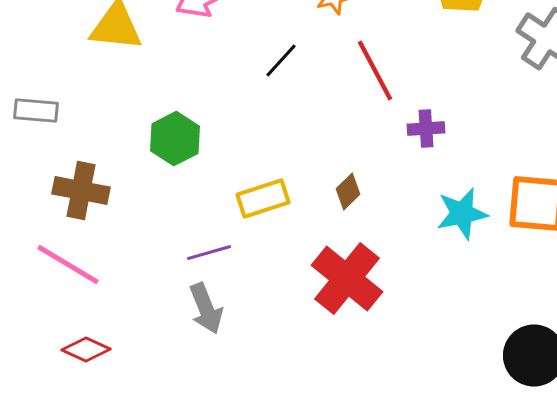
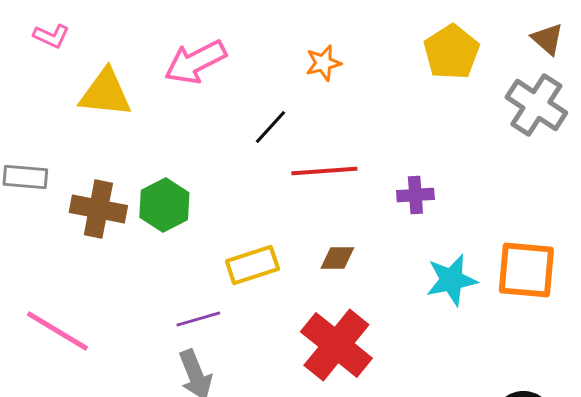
red line: (375, 71) -> (324, 171), moved, turned -66
brown cross: (81, 191) -> (98, 209), moved
brown diamond: (348, 192) -> (337, 258), turned 45

